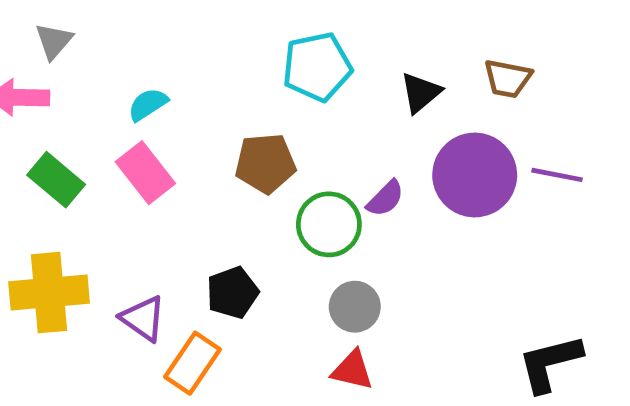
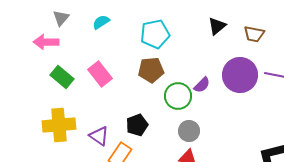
cyan pentagon: (317, 67) -> (155, 34), moved
black triangle: (421, 93) -> (217, 26), moved
cyan semicircle: (148, 104) -> (101, 22), moved

